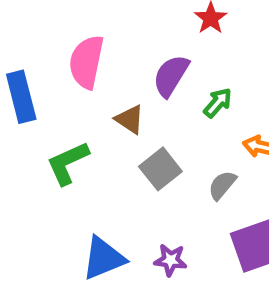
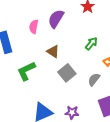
pink semicircle: (86, 62) -> (34, 27), size x0.6
purple semicircle: (171, 76) -> (56, 19), moved

